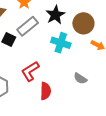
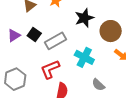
gray rectangle: (28, 26) -> (55, 41), moved
cyan cross: (61, 43) -> (84, 57), moved

